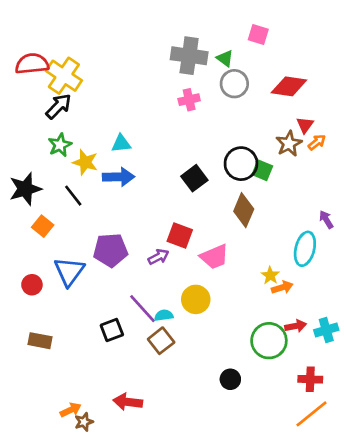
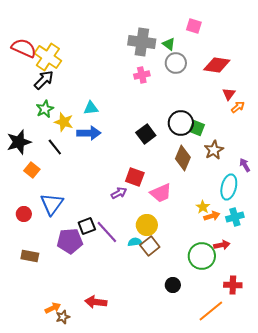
red semicircle: (32, 64) -> (24, 48), turned 30
brown star: (289, 144) -> (214, 150), moved
purple pentagon: (111, 250) -> (70, 241), moved
cyan semicircle: (164, 315) -> (135, 242), moved
black square: (112, 330) -> (87, 226), moved
cyan cross: (326, 330) -> (235, 217), moved
brown square: (161, 341) -> (150, 246), moved
orange line: (312, 414) -> (211, 311), moved

